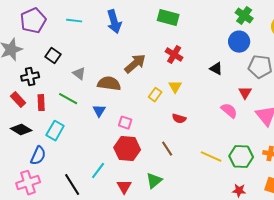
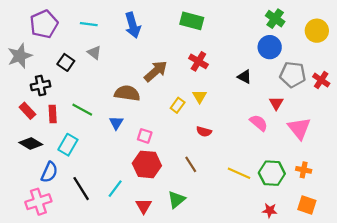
gray triangle: (79, 74) -> (94, 53), moved
black line: (72, 185) -> (81, 189), moved

